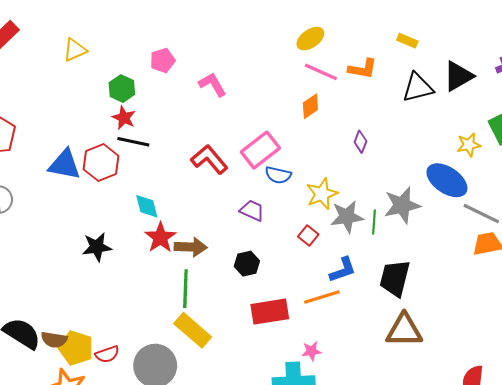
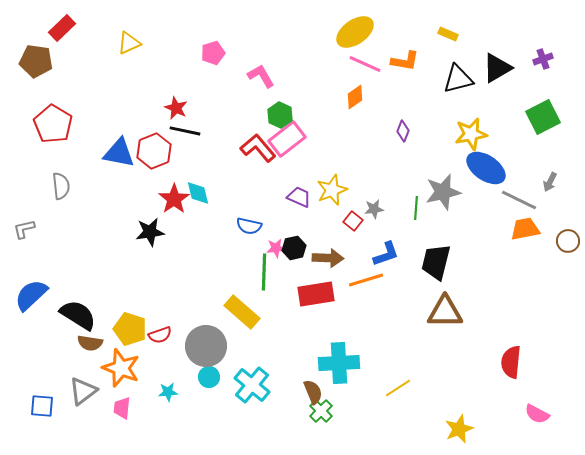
yellow ellipse: (310, 39) -> (355, 32), size x1.4
green hexagon: (122, 89) -> (280, 115), moved
yellow star: (469, 145) -> (471, 134), moved, size x1.4
pink rectangle: (260, 150) -> (287, 139), moved
blue semicircle: (278, 175) -> (249, 226), moved
yellow star: (322, 194) -> (332, 190), moved
gray star: (347, 217) -> (374, 209), moved, size x0.6
red star: (160, 238) -> (174, 199), moved
brown arrow: (191, 247) -> (328, 258), moved
green line: (185, 289) -> (264, 272), moved
brown semicircle: (54, 340) -> (90, 343), moved
pink star: (311, 351) -> (276, 248), moved

